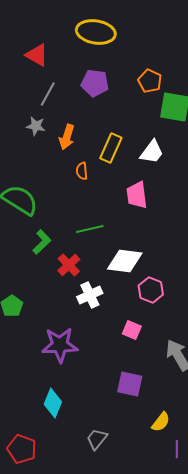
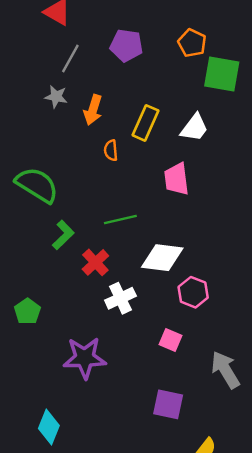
cyan diamond: (53, 403) -> (49, 427), moved

